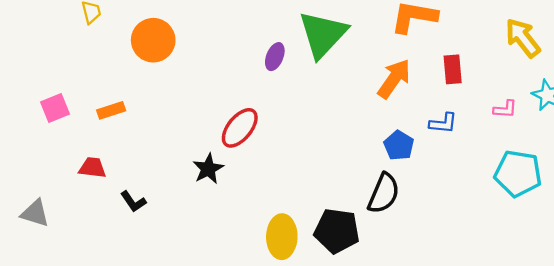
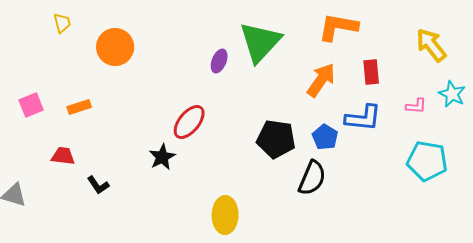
blue L-shape: (443, 123) -> (363, 118), size x1.5
black pentagon: (337, 231) -> (276, 139), moved

